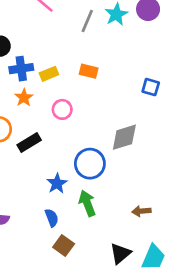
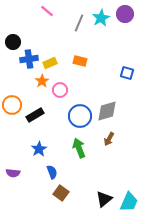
orange star: (24, 98) -> (42, 81), moved
blue circle: (90, 164) -> (80, 116), moved
blue star: (57, 183) -> (39, 149), moved
green arrow: (87, 203) -> (79, 148), moved
brown arrow: (141, 211) -> (109, 139), moved, turned -56

